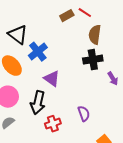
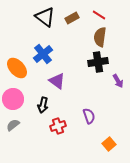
red line: (85, 13) -> (99, 15), moved
black triangle: (18, 35) -> (45, 17), moved
black arrow: (38, 103) -> (43, 105), size x0.7

